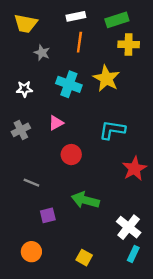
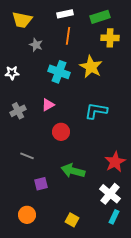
white star: (24, 89) -> (12, 73), moved
red star: (134, 169) -> (115, 162), moved

